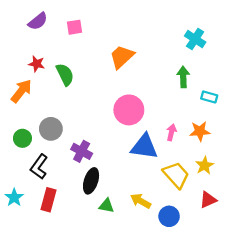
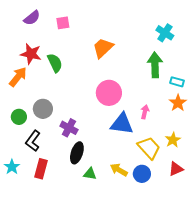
red star: (37, 64) -> (31, 54), size x1.5
green arrow: (183, 77) -> (155, 65), size x1.4
orange star: (200, 131) -> (178, 103), moved, turned -30
blue circle: (169, 216) -> (142, 174), moved

